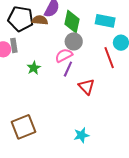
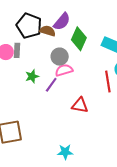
gray circle: (74, 41) -> (60, 57), moved
purple line: (68, 69) -> (51, 85), moved
red triangle: (86, 87) -> (80, 105), turned -48

